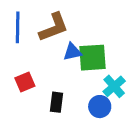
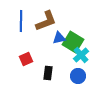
green square: (93, 58) -> (73, 42), turned 35
cyan cross: (114, 86) -> (81, 55), moved

